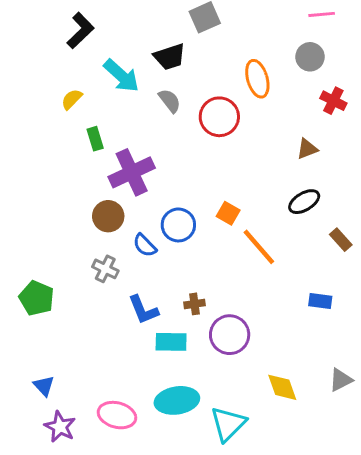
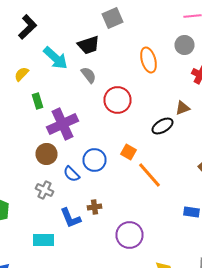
red circle: (219, 117) -> (118, 100), moved
black ellipse: (304, 202) -> (162, 126), moved
brown cross: (194, 304) -> (94, 207), moved
cyan rectangle: (171, 342) -> (44, 240), moved

